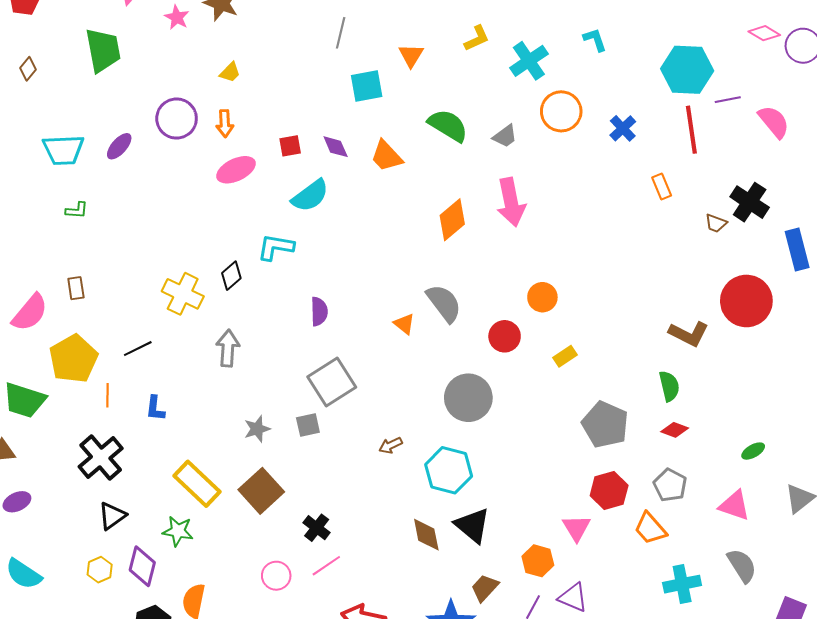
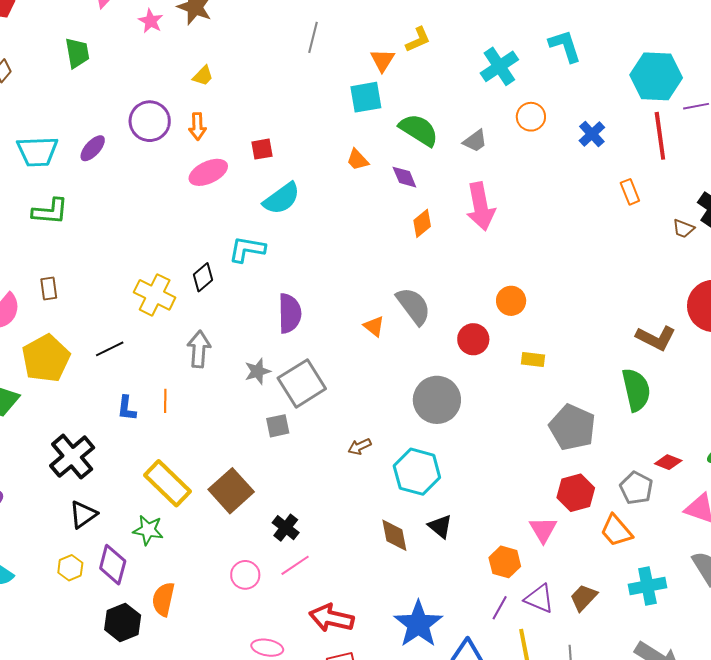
yellow L-shape: (477, 38) -> (418, 40), moved
cyan L-shape: (595, 40) -> (565, 46), size x1.4
green trapezoid: (103, 50) -> (77, 53), size x0.7
cyan square: (367, 86) -> (366, 97), moved
orange circle: (561, 111) -> (531, 117), size x0.7
purple diamond: (336, 147) -> (404, 177), moved
orange trapezoid: (386, 156) -> (358, 160), size x0.7
green L-shape: (77, 210) -> (50, 211), size x1.6
orange diamond: (452, 220) -> (422, 223), size x0.7
purple semicircle: (319, 311) -> (290, 313), size x1.4
yellow rectangle: (565, 356) -> (533, 359), turned 40
green semicircle: (669, 386) -> (636, 390), size x1.4
orange line: (108, 395) -> (165, 401), moved
gray star: (257, 429) -> (258, 371), moved
red diamond: (675, 430) -> (668, 462), moved
black triangle: (472, 525) -> (440, 526), size x0.7
brown trapezoid: (485, 588) -> (584, 598), moved

